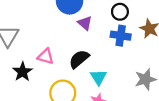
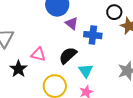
black circle: (120, 12) -> (114, 12), moved
blue cross: (121, 36) -> (93, 35), moved

